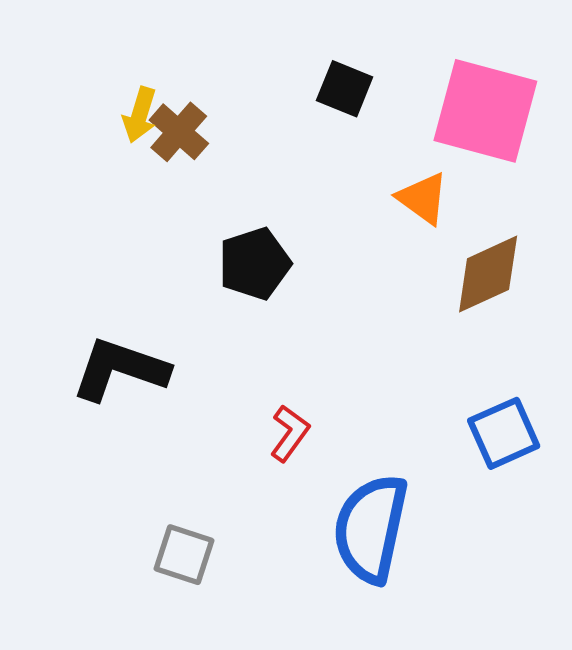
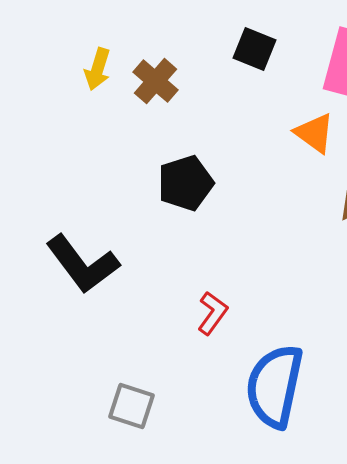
brown cross: (179, 132) -> (156, 81), moved
black L-shape: (120, 369) -> (83, 264), turned -146

